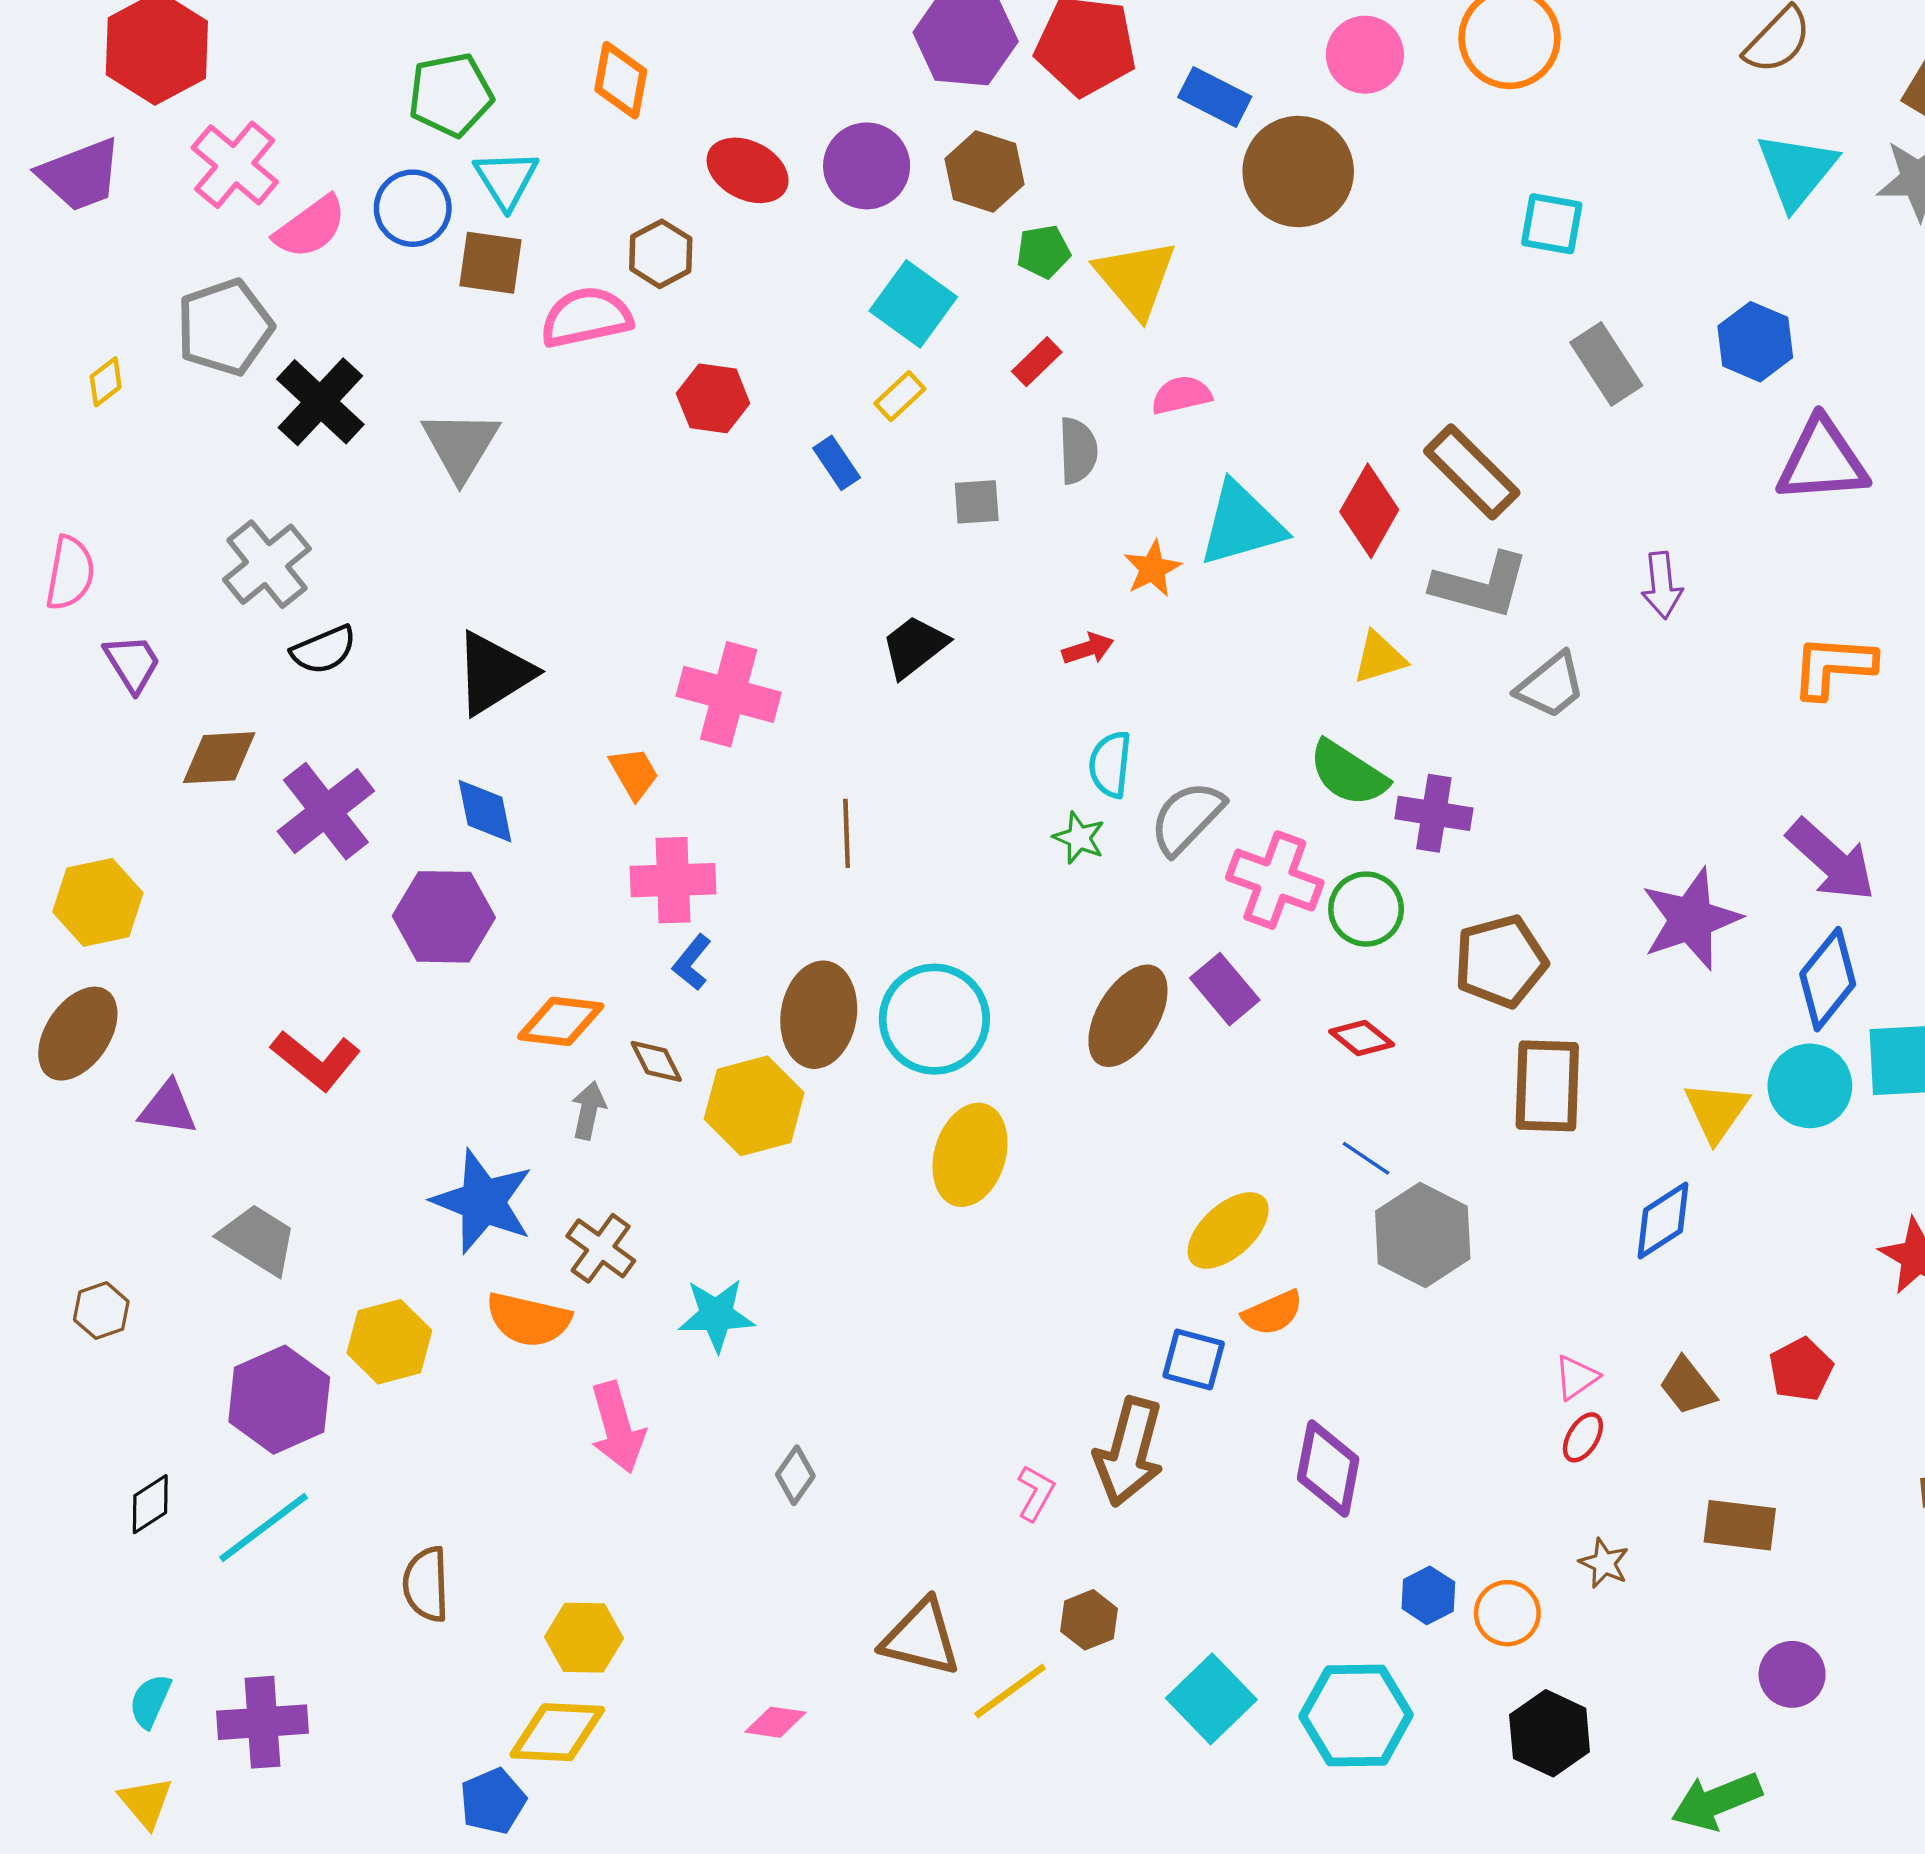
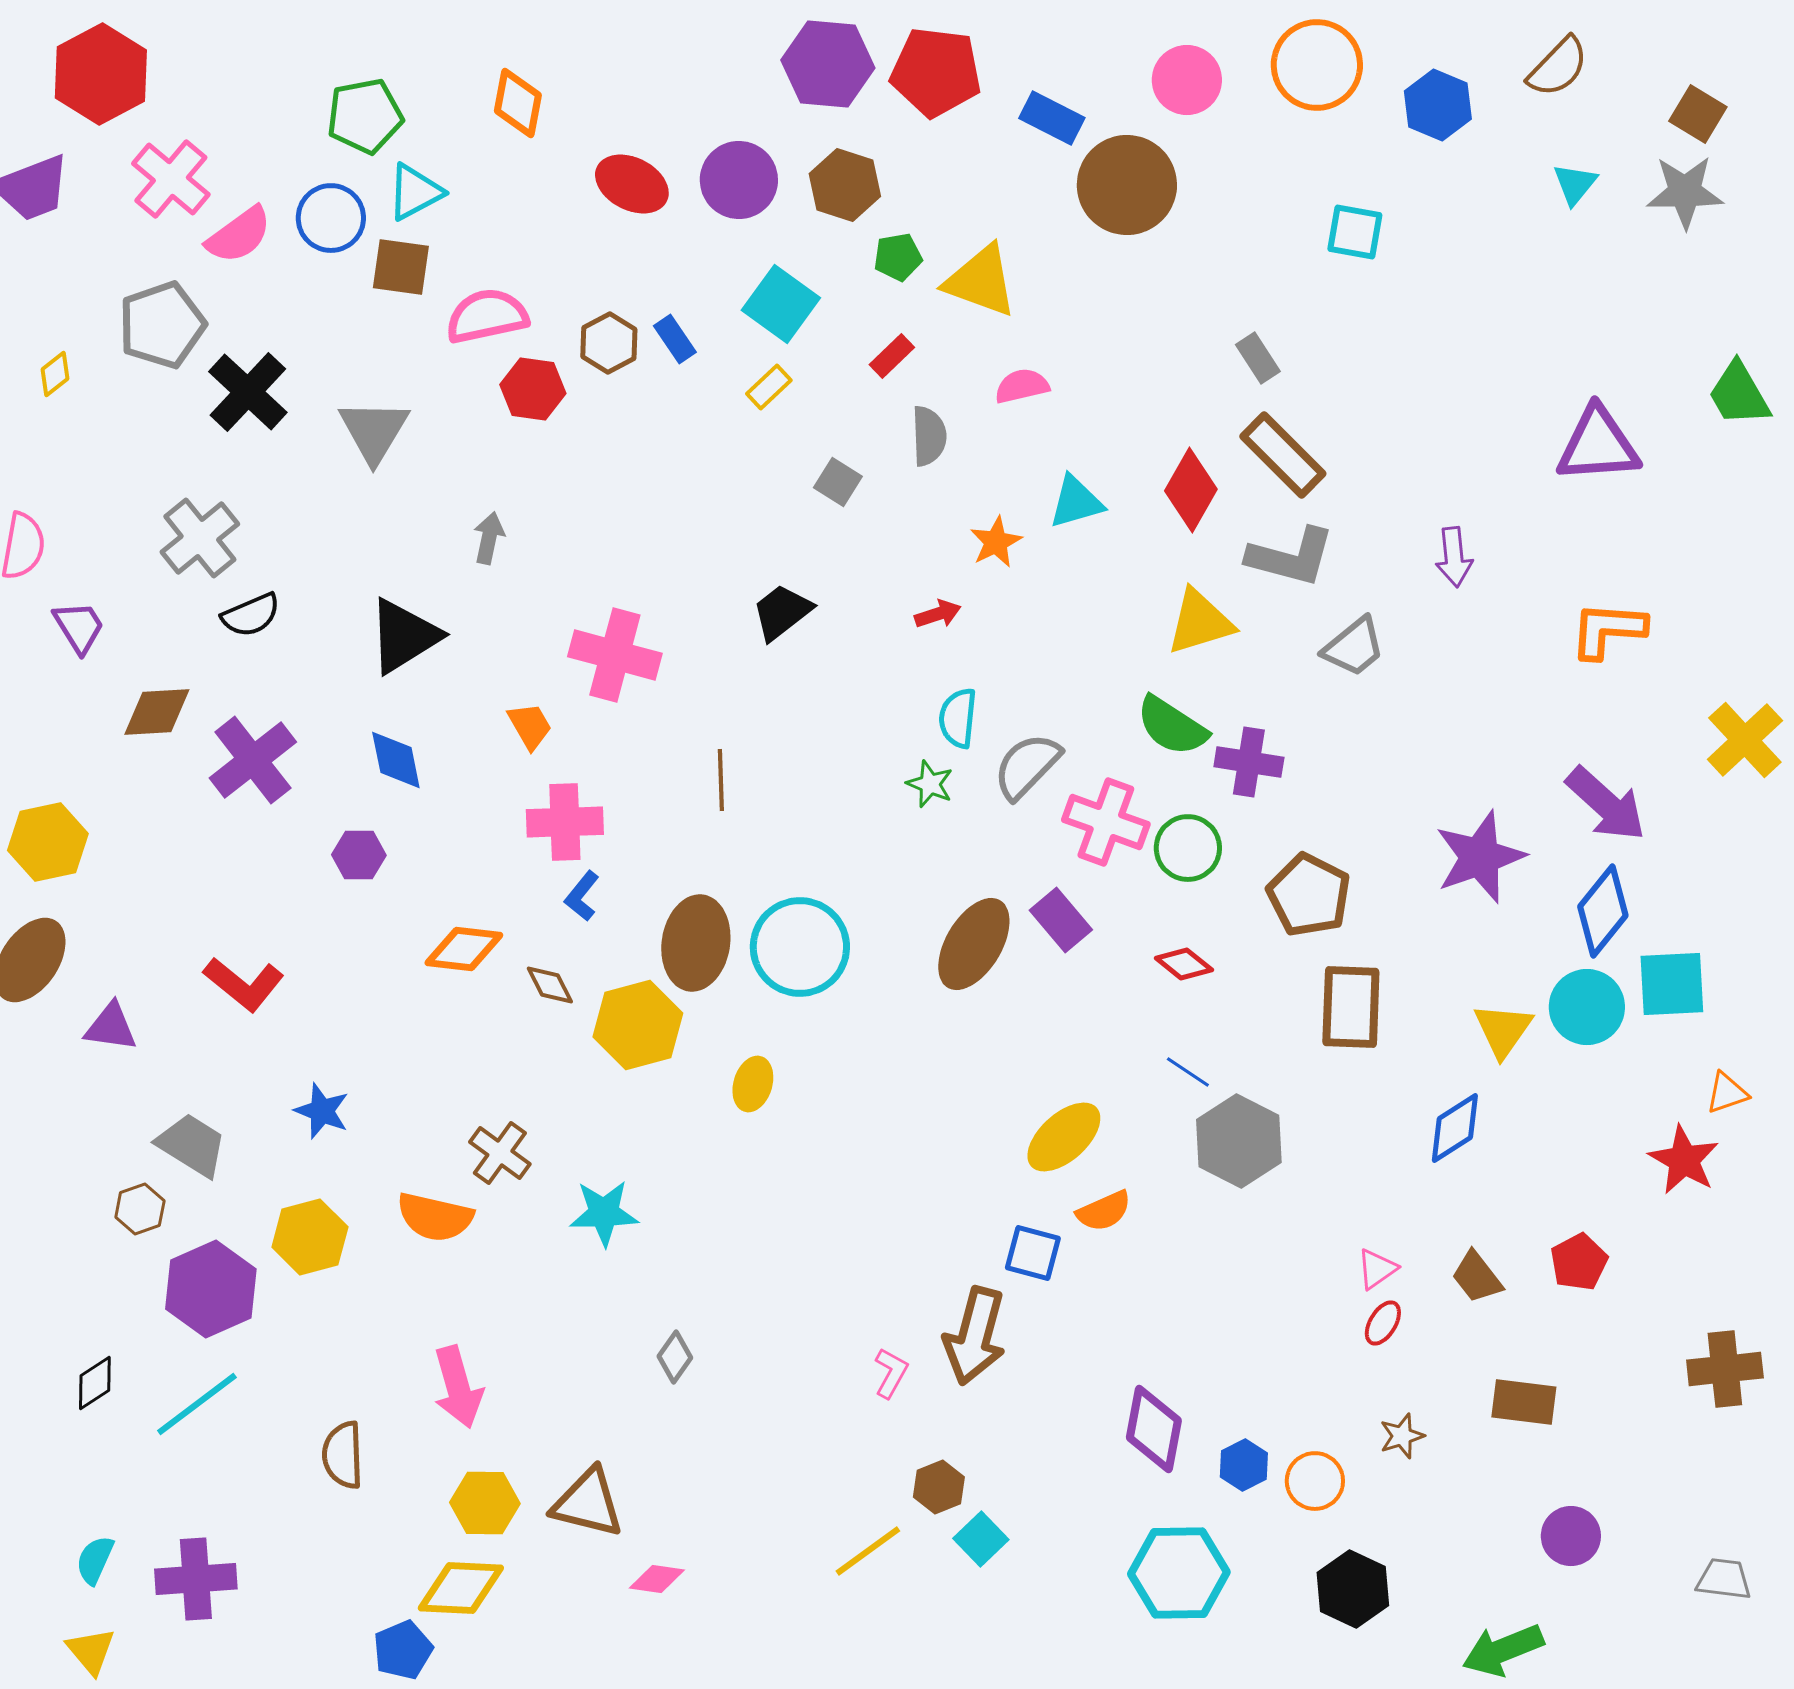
cyan triangle: (1797, 170) -> (1575, 184), size x0.6
cyan triangle: (506, 179) -> (415, 192), turned 34
brown hexagon: (661, 254) -> (609, 343), moved
yellow triangle: (1136, 278) -> (981, 281), turned -30
blue hexagon: (1755, 342) -> (1438, 105), moved
gray rectangle: (1606, 364) -> (1258, 358), moved, size x0.7
red hexagon: (713, 398) -> (533, 389), moved
blue rectangle: (837, 463) -> (675, 339), moved
gray square: (977, 502) -> (838, 482), turned 36
cyan triangle: (1241, 524) -> (1076, 502), size x0.7
yellow triangle: (1379, 658) -> (1200, 622), size x1.4
purple hexagon: (444, 917) -> (359, 855), size x0.6
brown pentagon: (1501, 961) -> (1309, 895), turned -30
gray arrow: (588, 1110) -> (489, 538), moved
yellow ellipse: (970, 1155) -> (753, 1084), moved, size x0.6
blue star: (483, 1202) -> (322, 1111), moved, size x0.6
brown hexagon: (101, 1311) -> (140, 1209), moved
pink arrow: (617, 1427) -> (458, 1387), moved
purple diamond: (1328, 1469) -> (1154, 1429), moved
brown star: (1604, 1563) -> (1402, 1436), turned 30
brown triangle: (921, 1638) -> (588, 1503), moved
cyan square: (1211, 1699) -> (981, 1539), moved, size x0.7

